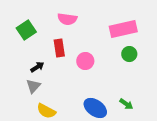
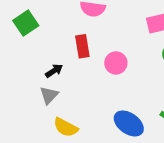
green square: (26, 30) -> (26, 23), moved

